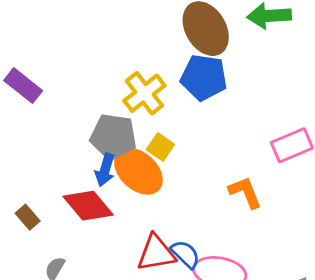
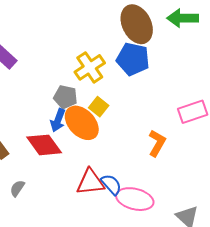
gray pentagon: (113, 137) -> (65, 97), size x0.7
orange L-shape: (245, 192) -> (157, 143), turned 48

